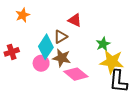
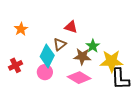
green star: (103, 44) -> (93, 46), moved
brown star: (62, 58) -> (82, 56), moved

